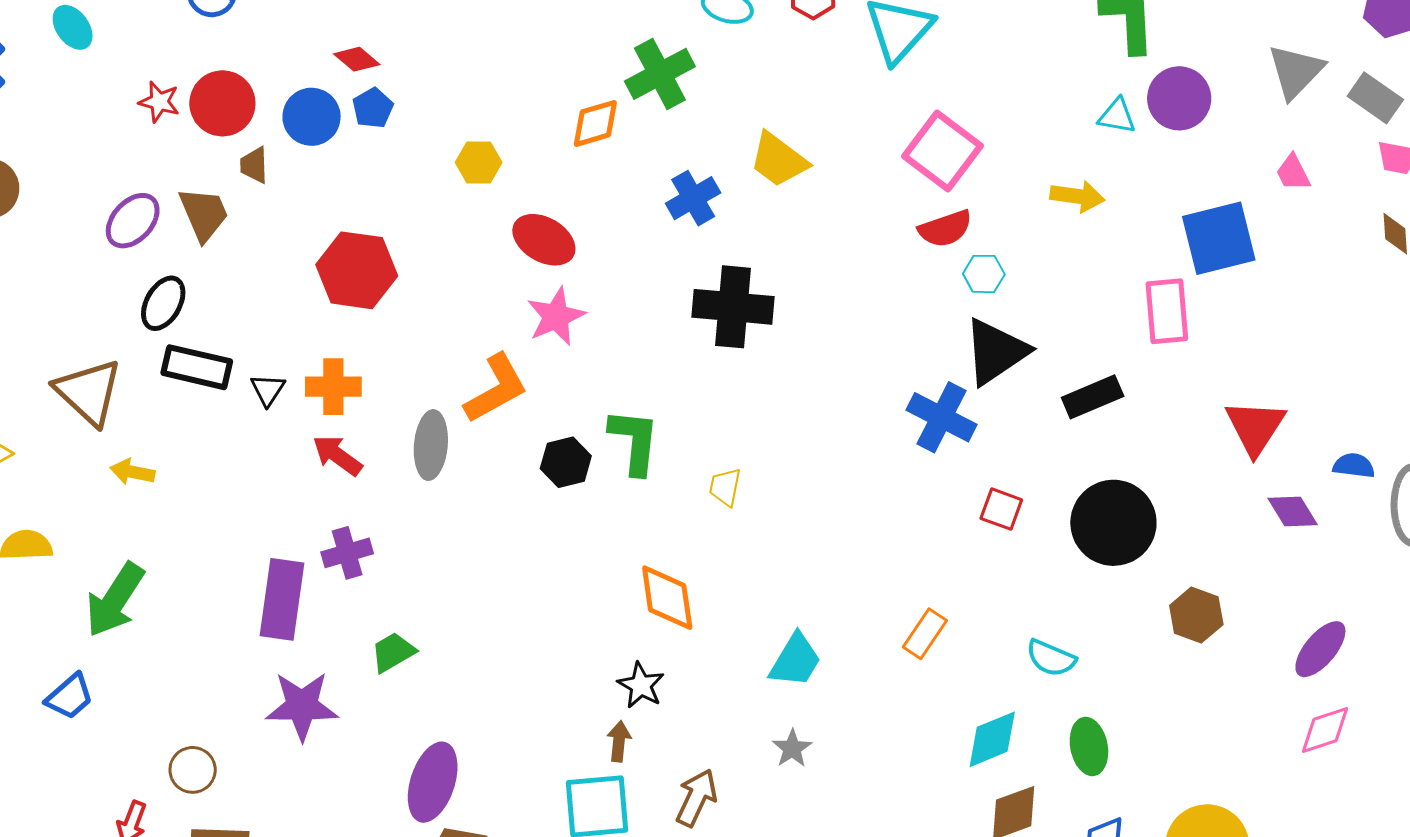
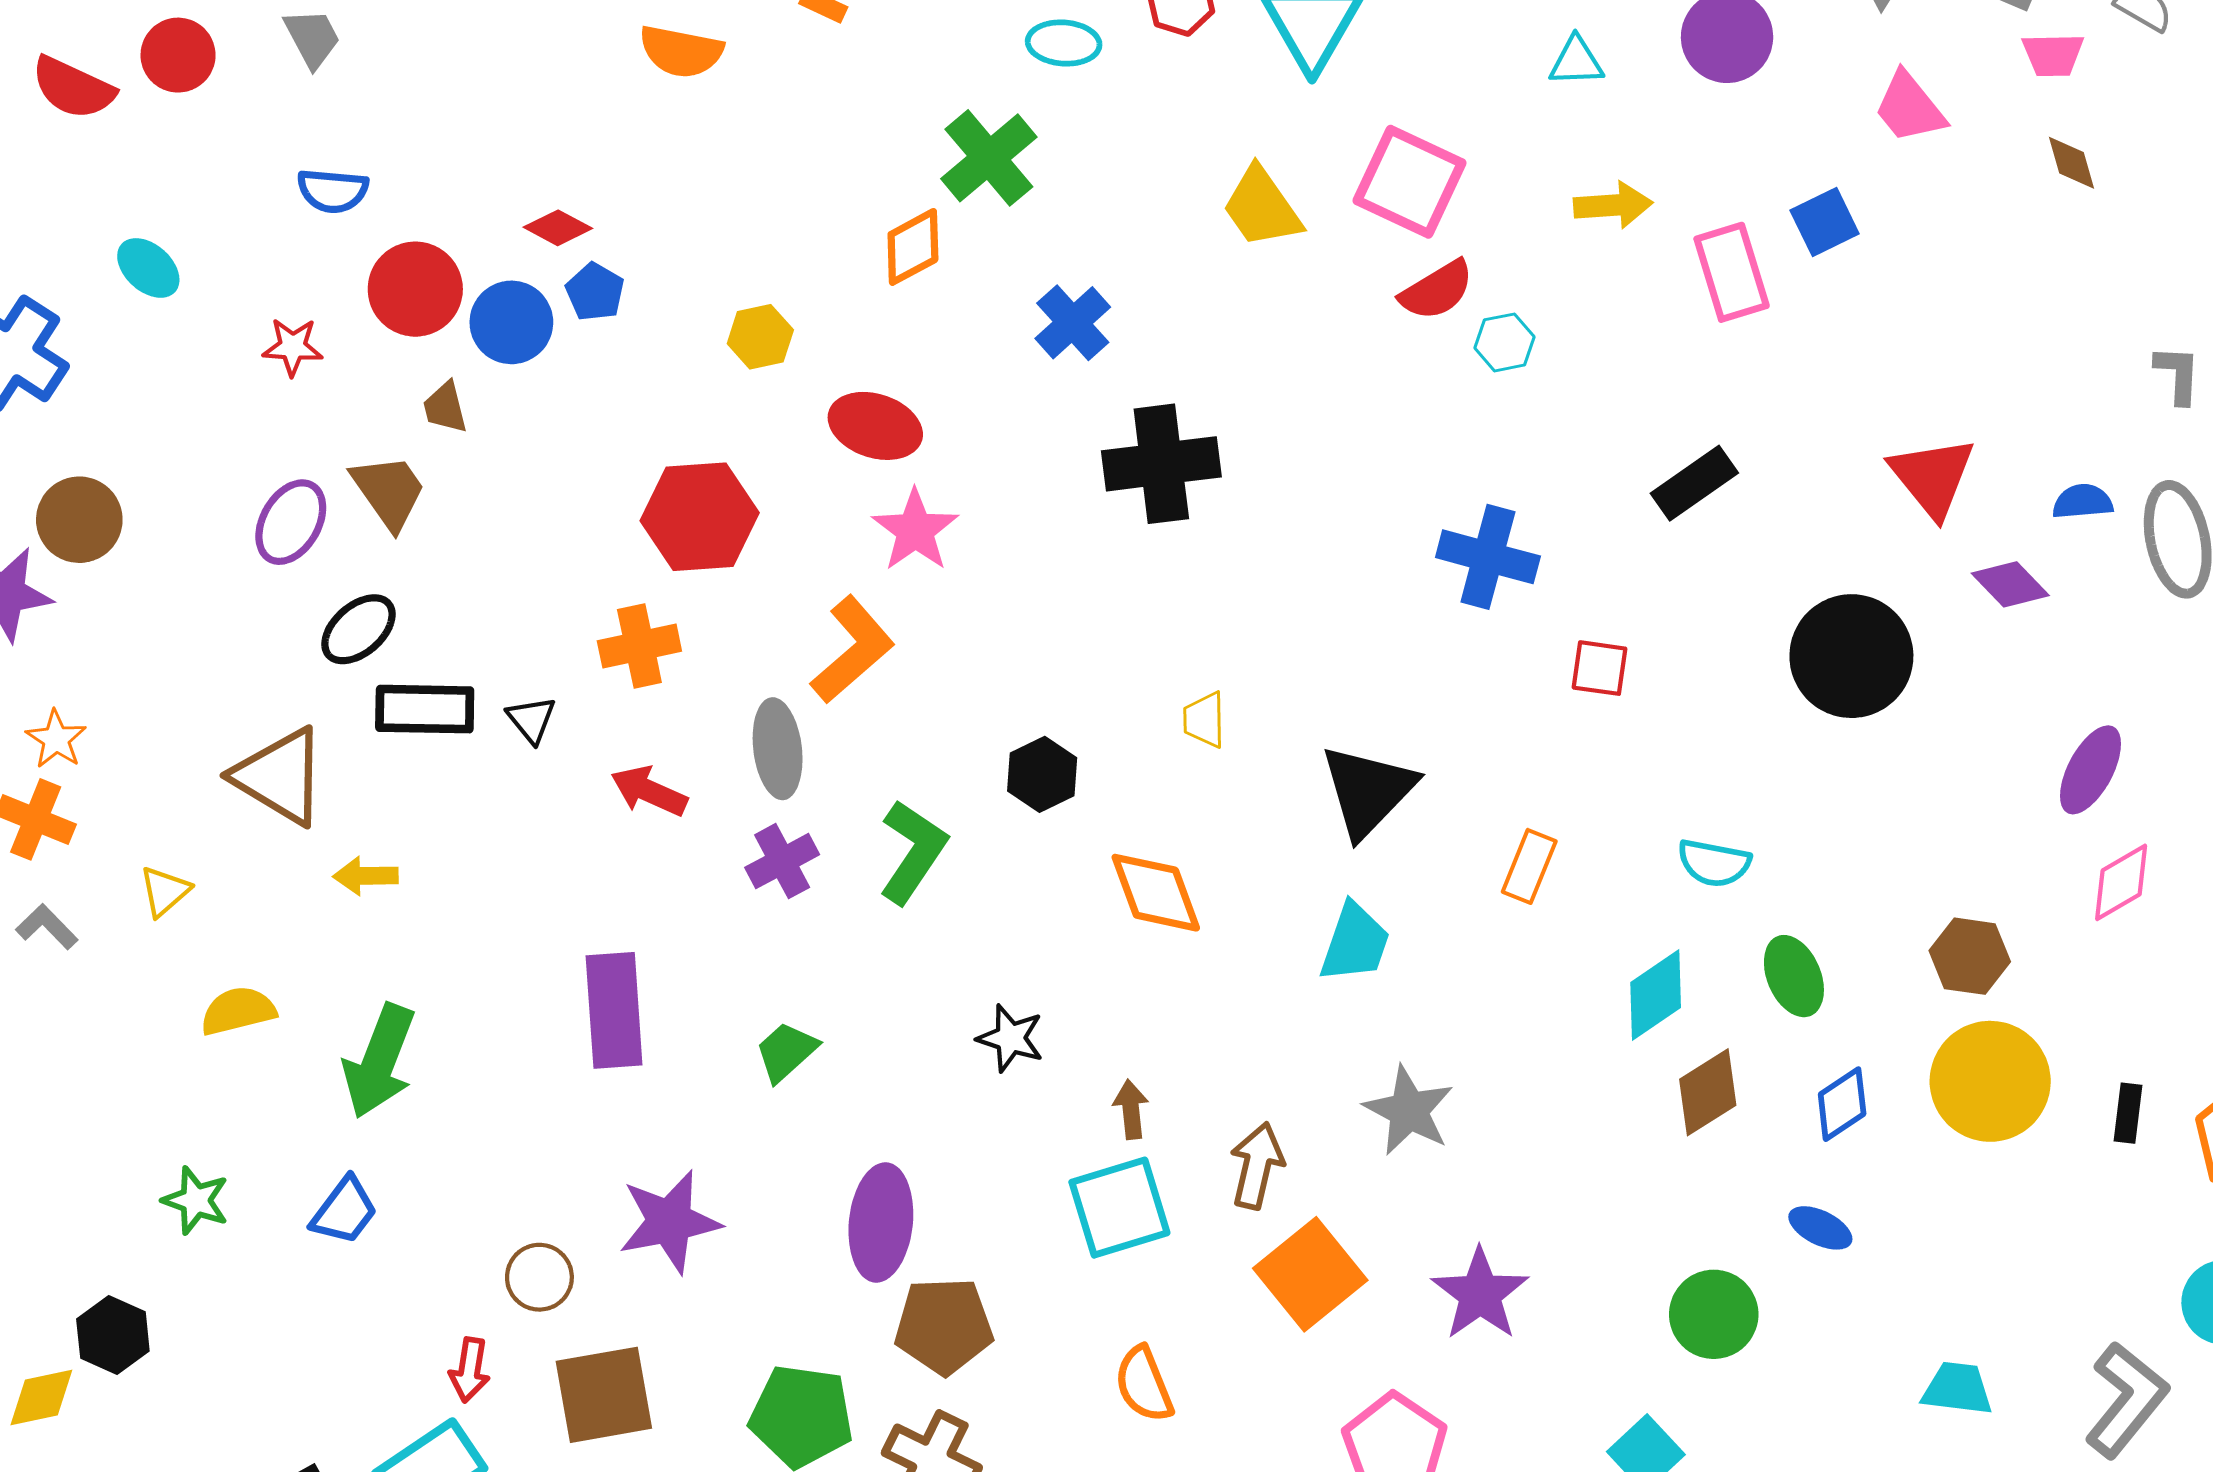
red circle: (222, 103) -> (415, 289), moved
cyan triangle: (1117, 116) -> (1576, 61), moved
yellow trapezoid: (779, 160) -> (1262, 207), moved, turned 30
pink trapezoid: (1293, 173) -> (1909, 107), size x1.4
blue square: (1219, 238) -> (1825, 222), size x0.6
red hexagon: (357, 270) -> (700, 517), moved
black ellipse: (163, 303) -> (358, 629), turned 32
pink rectangle: (1167, 311) -> (1732, 272), moved
black triangle: (996, 352) -> (1368, 791), moved
orange cross: (333, 387) -> (639, 646), moved
green L-shape: (634, 441) -> (913, 852), moved, turned 40
black hexagon: (566, 462) -> (1042, 774), moved
black circle: (1113, 523) -> (1851, 656), moved
purple cross: (347, 553) -> (782, 861), moved
brown hexagon: (1196, 615) -> (1970, 956), moved
black star: (641, 685) -> (1011, 1038), moved
purple star: (302, 706) -> (670, 1222), moved
gray star: (792, 748) -> (1409, 1111), moved, size x1.6

